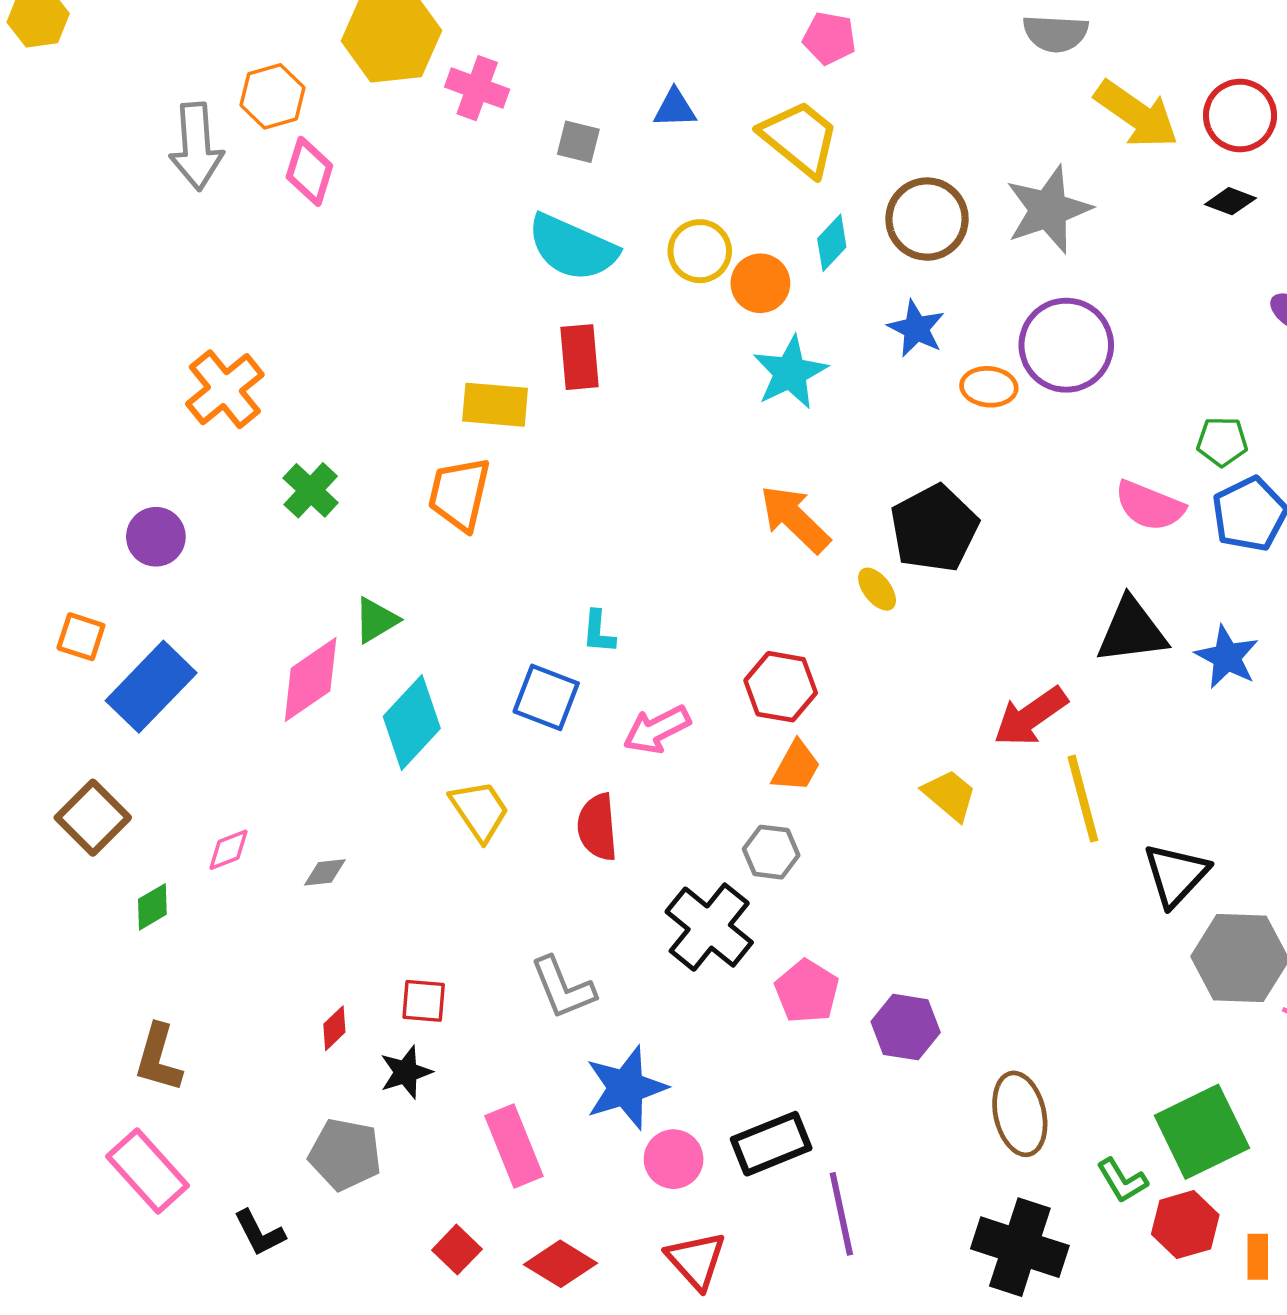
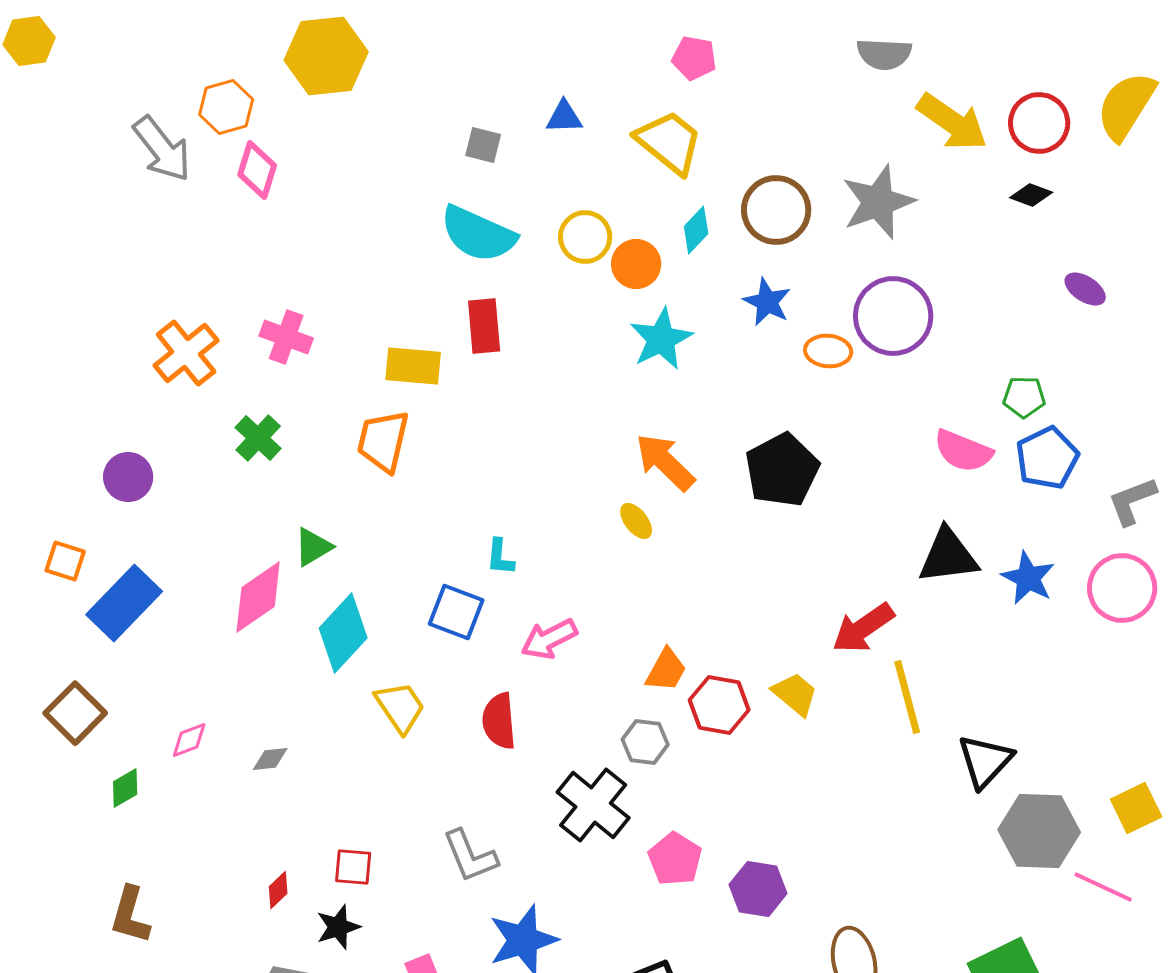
pink cross: (477, 88) -> (286, 337), moved
gray arrow: (196, 146) -> (162, 149), turned -34
yellow ellipse: (877, 589) -> (636, 521), moved
red hexagon: (781, 687) -> (719, 705), moved

